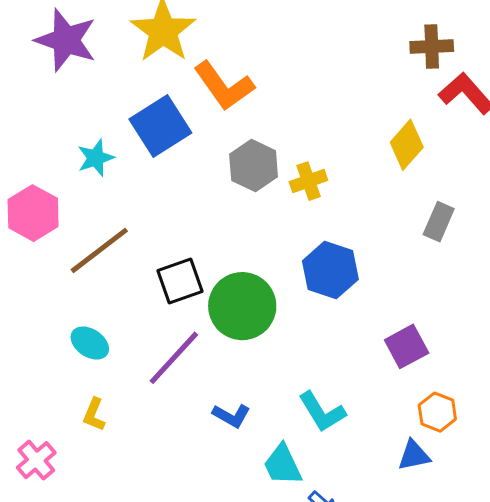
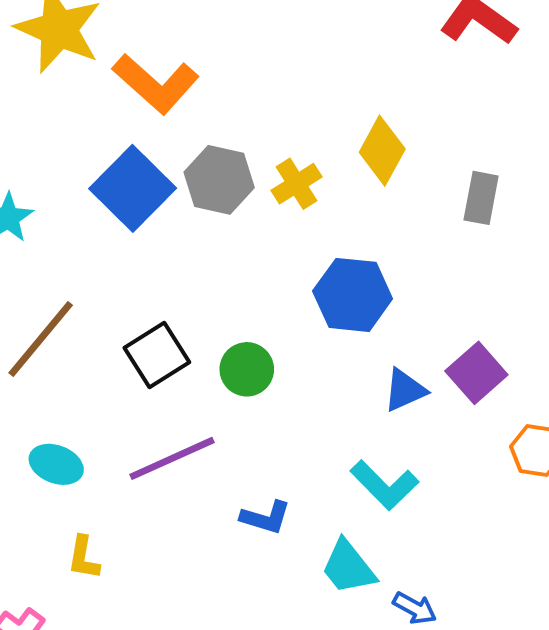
blue square: (160, 126) -> (133, 188), moved
yellow diamond: (407, 145) -> (382, 151), moved
green circle: (242, 306) -> (247, 369), size x0.6
purple line: (174, 358) -> (172, 458), turned 36
blue triangle: (414, 455) -> (405, 390), moved

